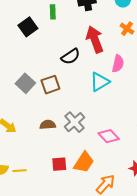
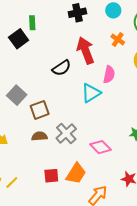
green rectangle: (53, 12) -> (32, 23), moved
brown square: (50, 85) -> (40, 110), moved
yellow line: (20, 171) -> (12, 182), turned -40

